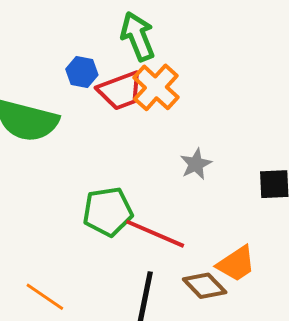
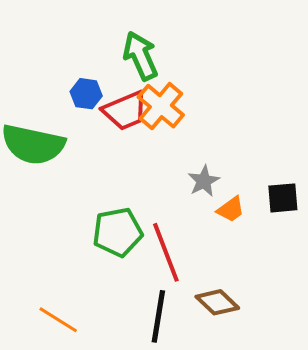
red line: (155, 234) -> (166, 252), turned 48
orange trapezoid: (236, 264) -> (231, 209), moved, size x0.7

